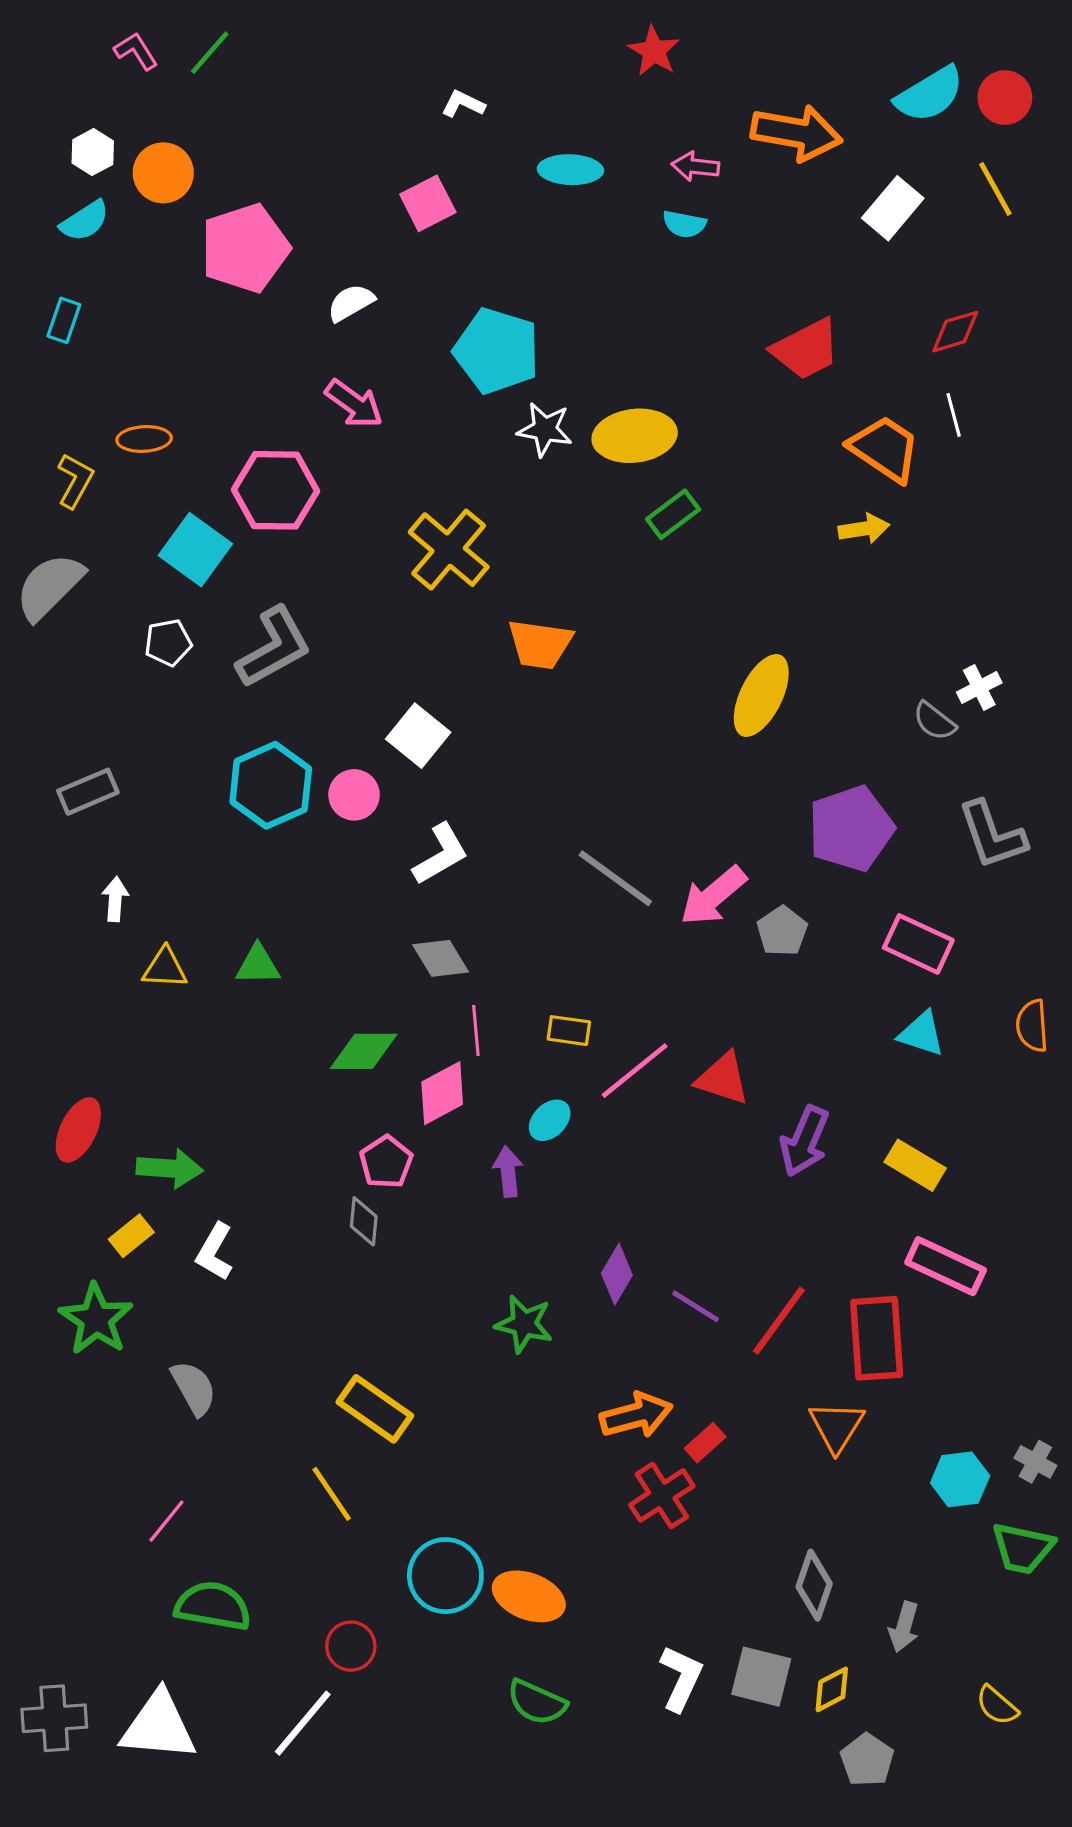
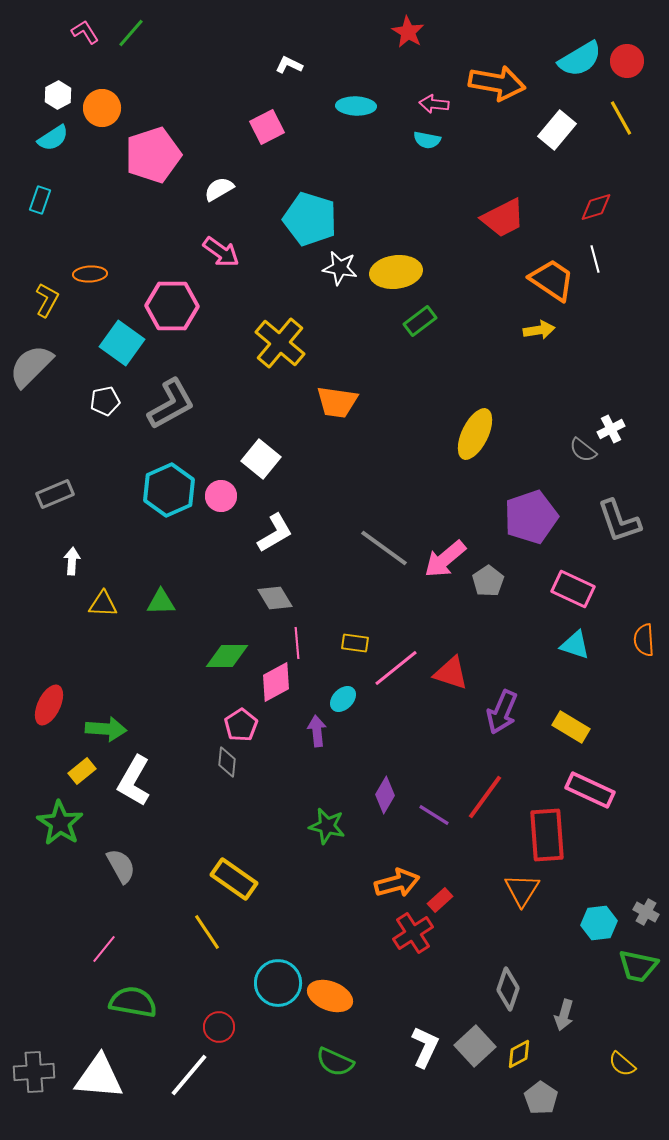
white L-shape: (215, 1252) -> (134, 781), size x1.4
red line: (779, 1321) -> (485, 797), moved
gray square: (761, 1677) -> (475, 1046), turned 33

